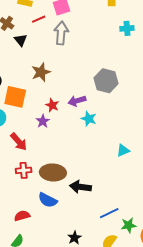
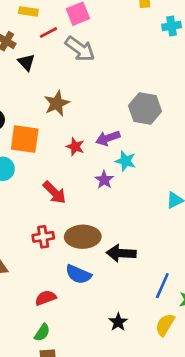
cyan cross: (127, 28) -> (172, 26), moved
gray arrow: (61, 33) -> (80, 49), turned 125
purple star: (43, 121) -> (104, 180), moved
red arrow: (19, 142) -> (55, 193), moved
blue line: (109, 213) -> (162, 286), turned -36

